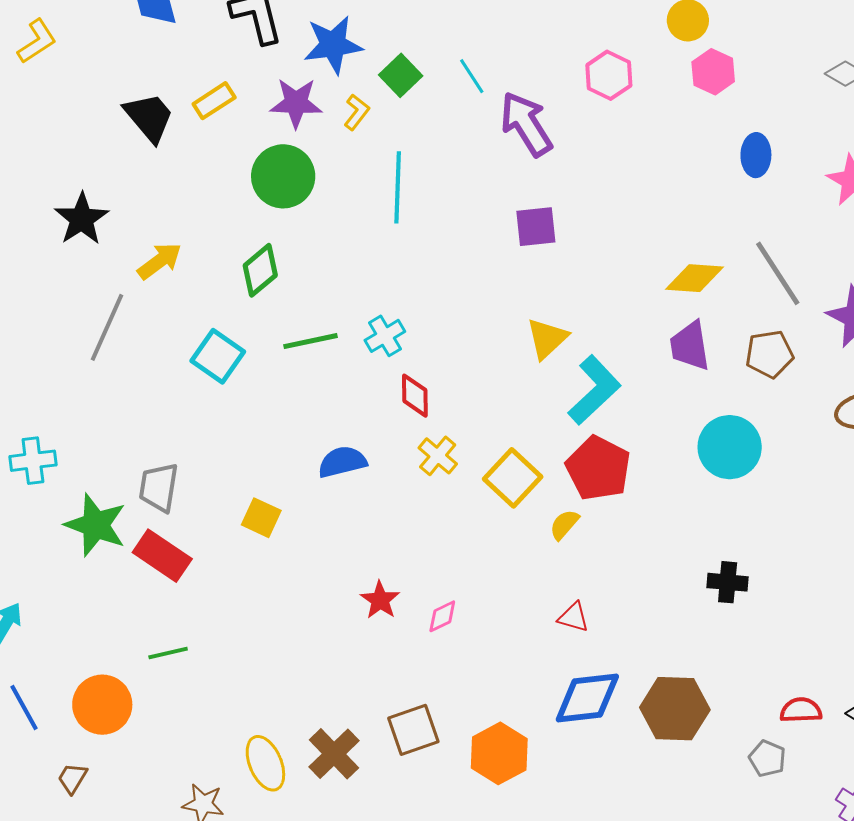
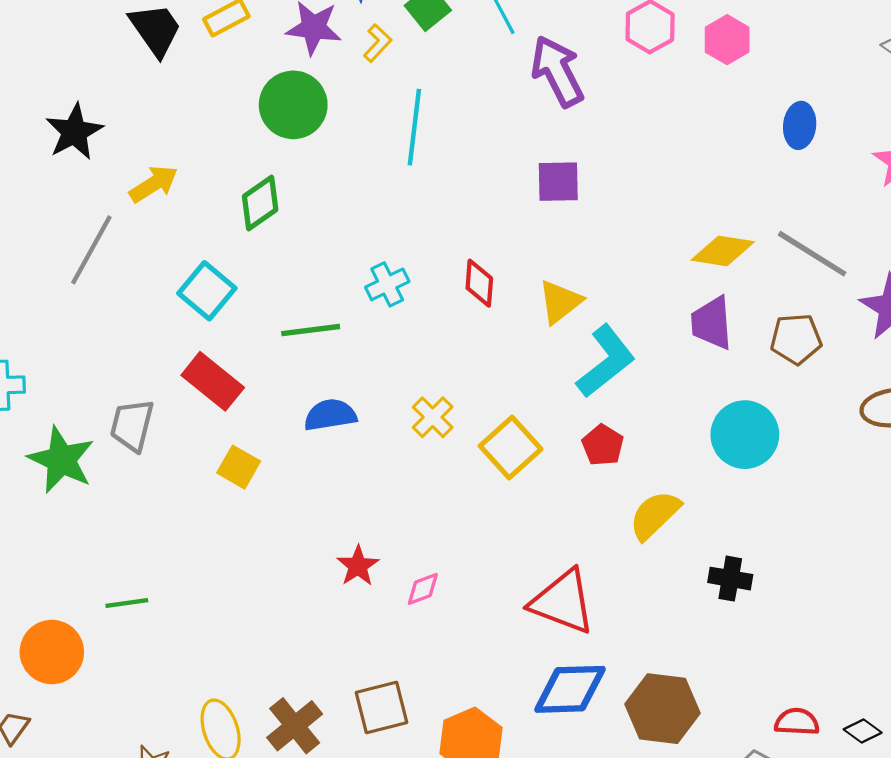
pink hexagon: (713, 72) -> (727, 40), moved
gray line: (778, 273) -> (812, 254), turned -30
green line: (311, 341) -> (311, 330), moved
red diamond: (415, 396) -> (479, 283), moved
red pentagon: (598, 468) -> (603, 445), size x0.6
yellow semicircle: (564, 525) -> (655, 515), moved, size x1.6
red rectangle: (162, 556) -> (213, 381), moved
red triangle: (573, 617) -> (563, 602), size x2.0

